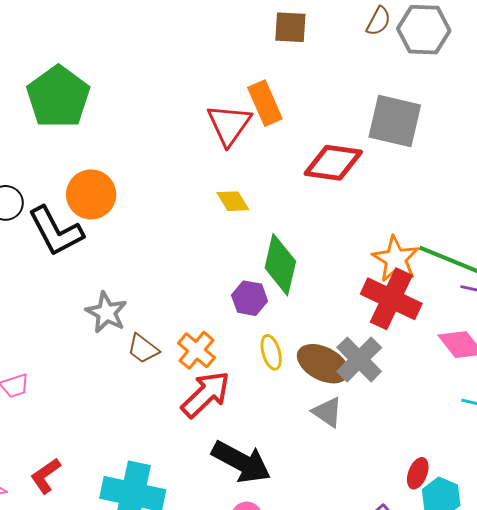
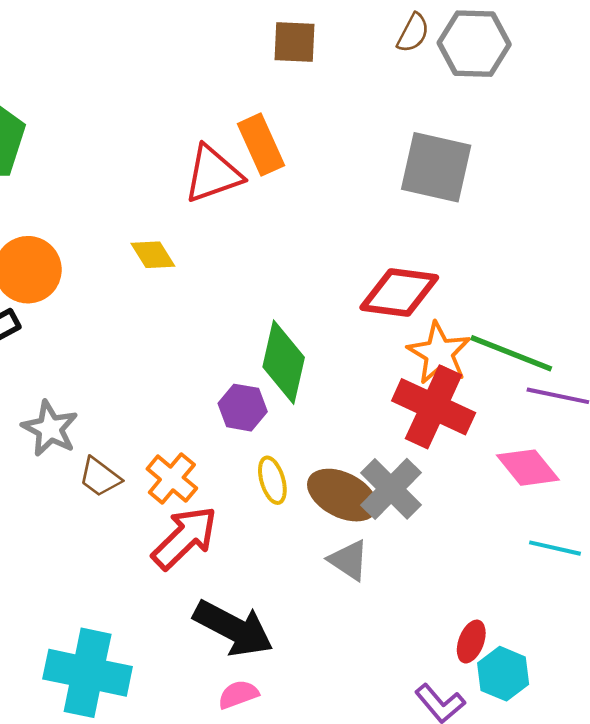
red triangle: (229, 125) -> (213, 174), turned 36
red diamond: (333, 163) -> (399, 292), moved
yellow diamond: (233, 201) -> (153, 255), moved

